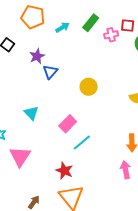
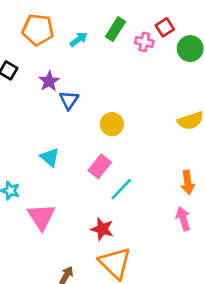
red square: (128, 26) -> (165, 27), turned -32
pink cross: (111, 35) -> (144, 42), turned 32
yellow circle: (89, 87) -> (112, 124), moved

